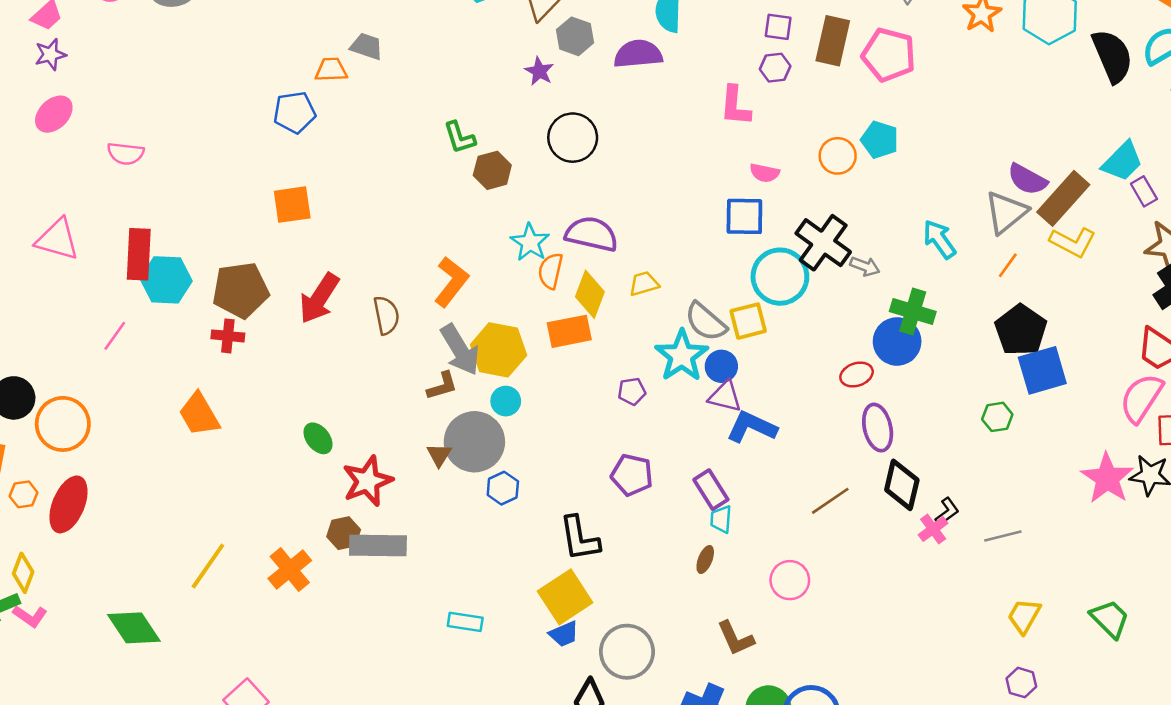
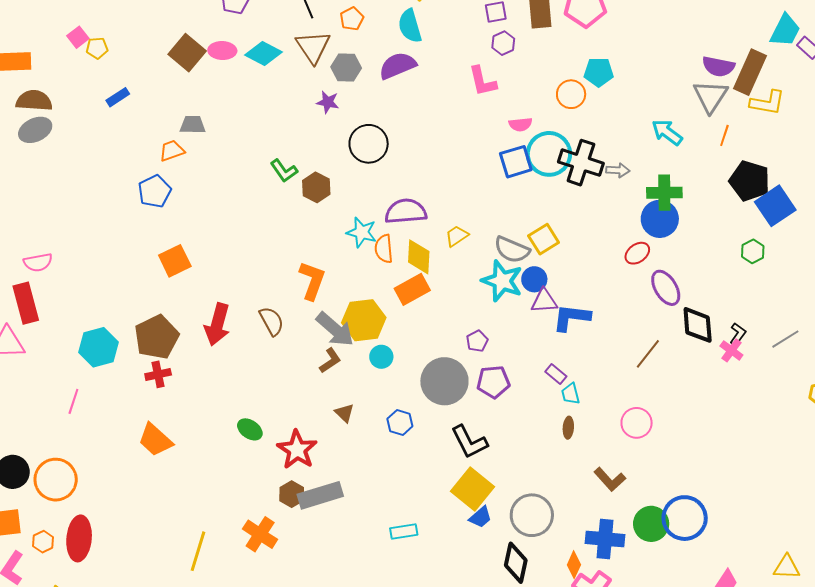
red rectangle: (139, 254) -> (26, 303), moved
cyan circle: (780, 277) -> (549, 154), moved
purple pentagon: (632, 391) -> (477, 341), moved
gray circle: (474, 442) -> (444, 381), moved
purple rectangle: (711, 490) -> (556, 374), size x0.7

